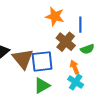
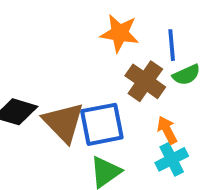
green semicircle: (87, 49) -> (186, 75), moved
cyan cross: (76, 82) -> (172, 159), turned 35

